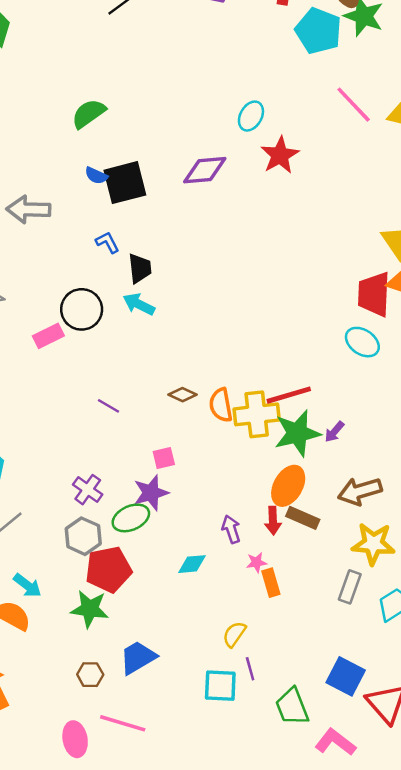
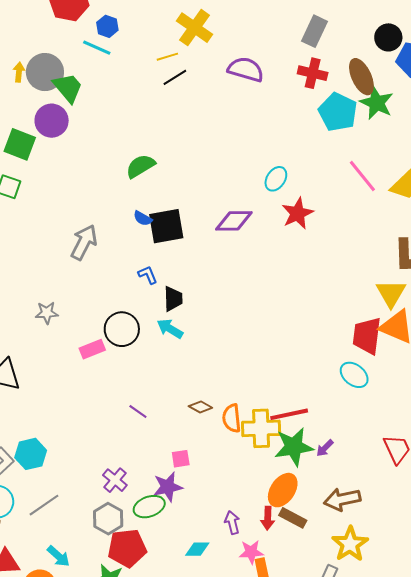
gray arrow: (28, 209) -> (84, 242), turned 111
yellow star: (373, 544) -> (350, 544), turned 30
pink star: (256, 562) -> (251, 552), size x1.4

